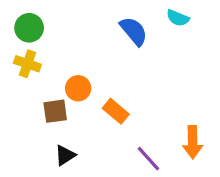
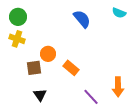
cyan semicircle: (178, 18) -> (119, 13), moved
black triangle: (65, 155) -> (40, 95), turned -32

